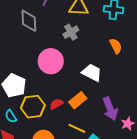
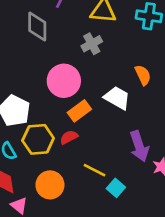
orange semicircle: (116, 46) -> (143, 75), moved
orange rectangle: (78, 100) -> (79, 111), moved

